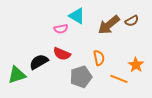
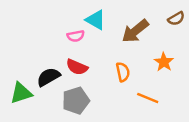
brown semicircle: (132, 21) -> (176, 19), moved
orange star: (136, 65) -> (164, 62), moved
gray pentagon: (81, 77) -> (76, 101), moved

